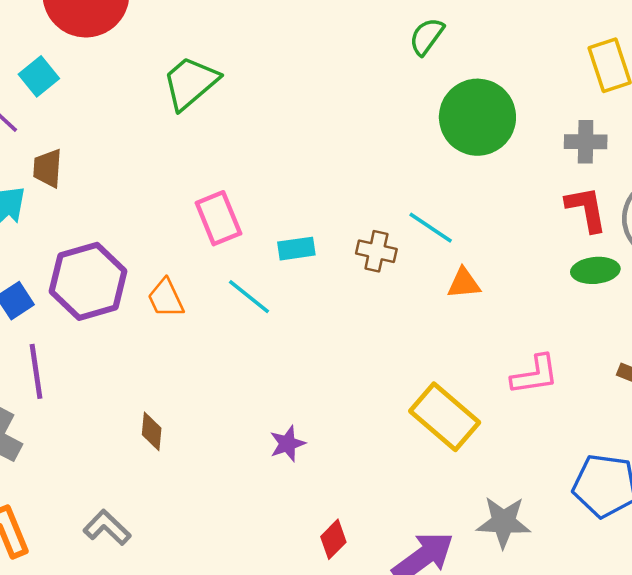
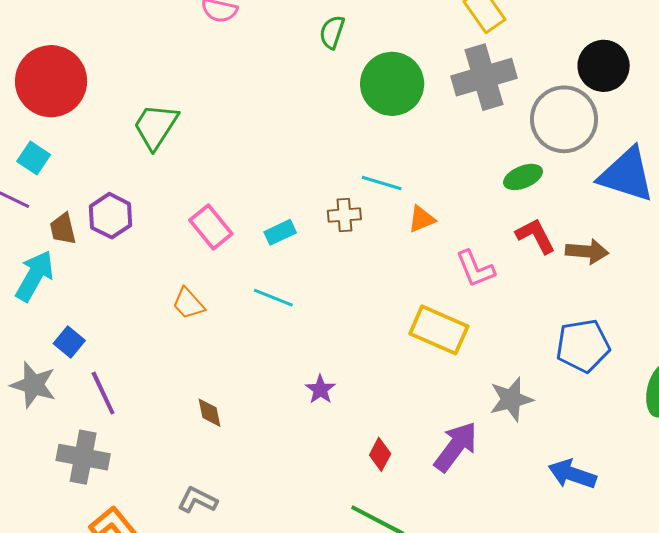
gray cross: (586, 142) -> (484, 77), size x1.8
red L-shape: (586, 209) -> (536, 236), moved
purple hexagon: (88, 281) -> (111, 216), moved, size x0.7
cyan line: (249, 297) -> (273, 298), moved
pink L-shape: (535, 375) -> (475, 269), moved, turned 93

